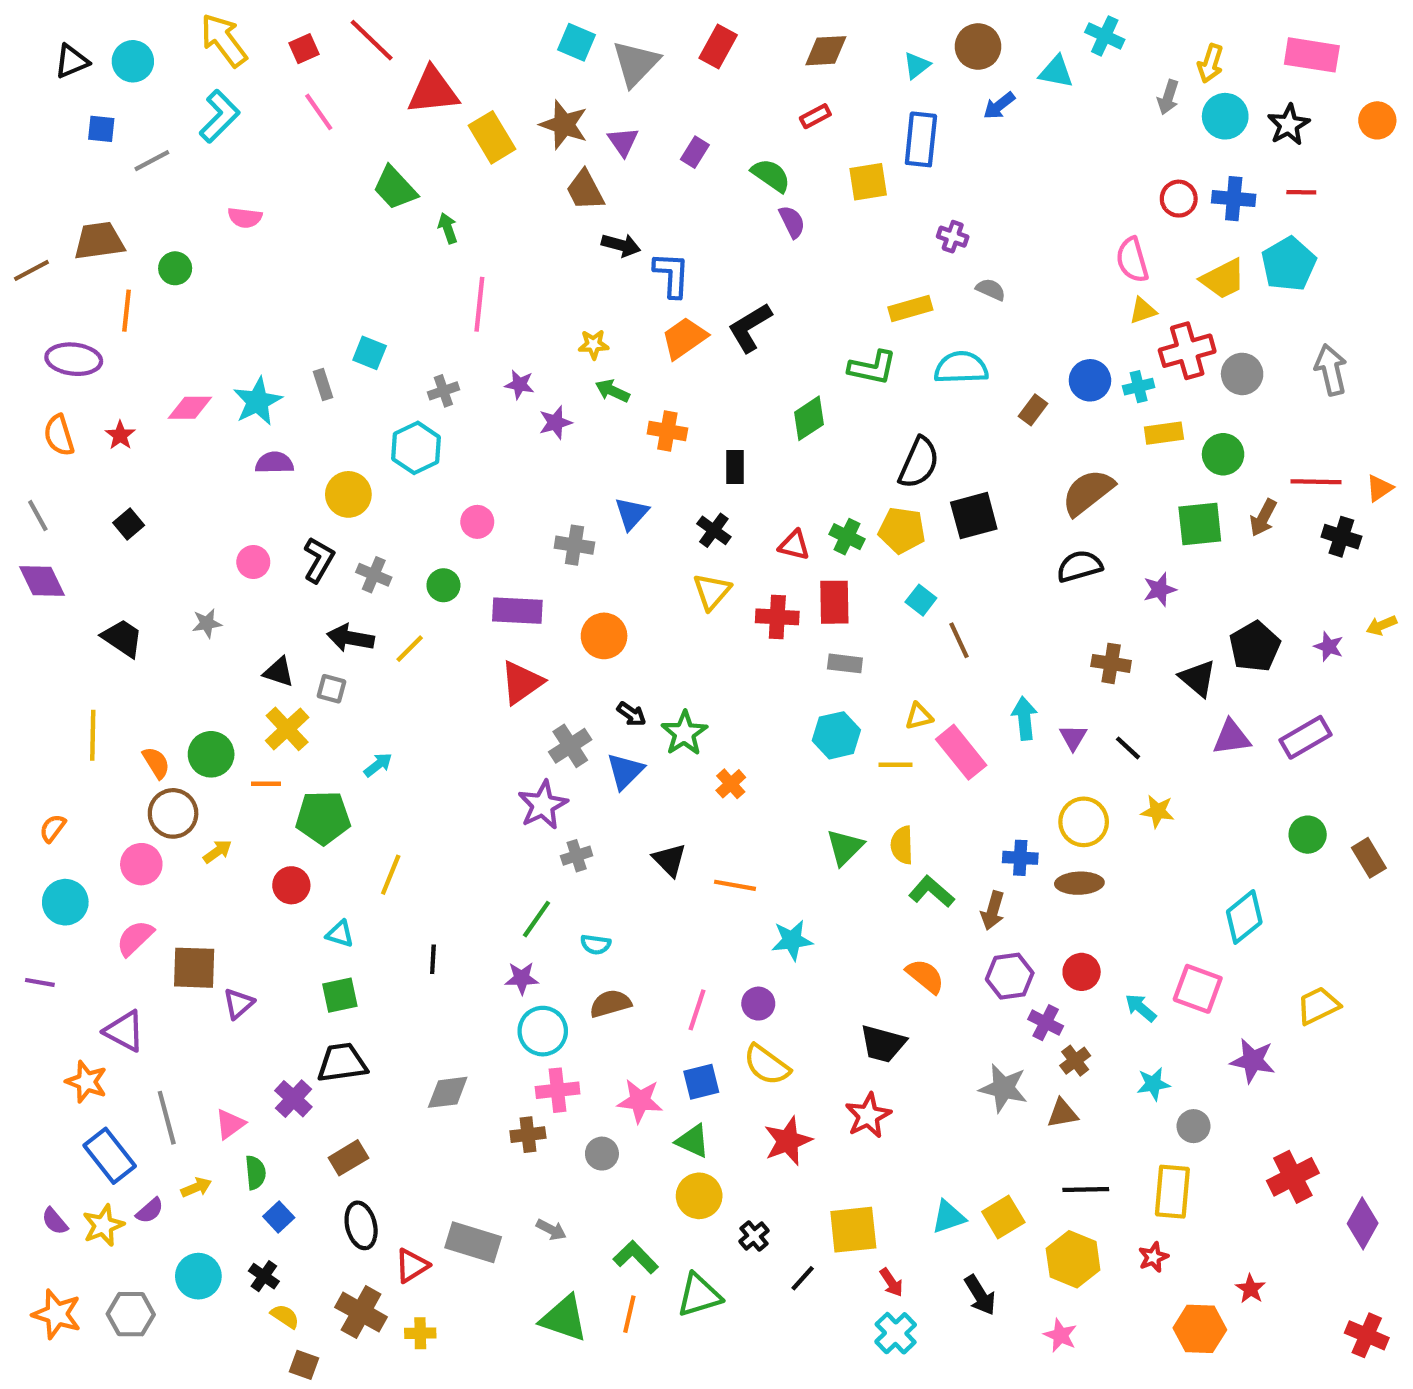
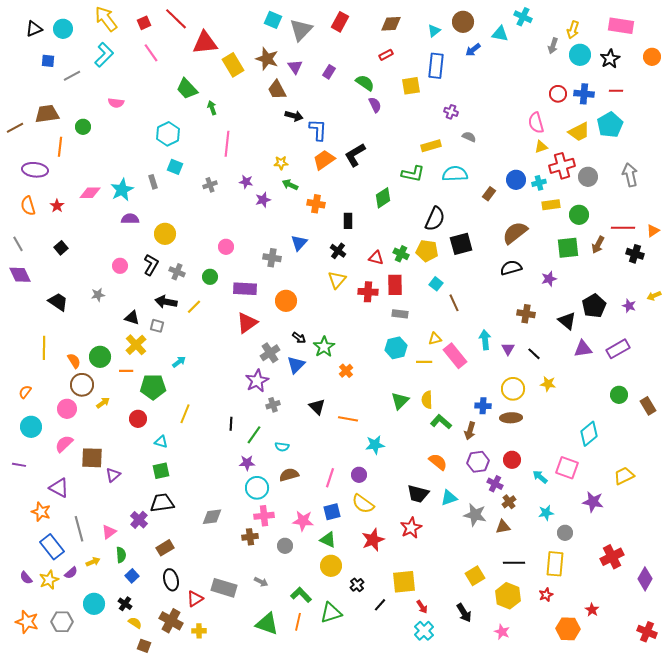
cyan hexagon: (416, 448) -> (168, 134), moved
black line: (433, 959) -> (231, 424), moved
cyan triangle: (948, 1217) -> (449, 498), moved

